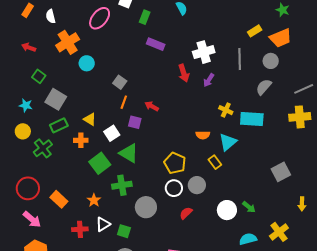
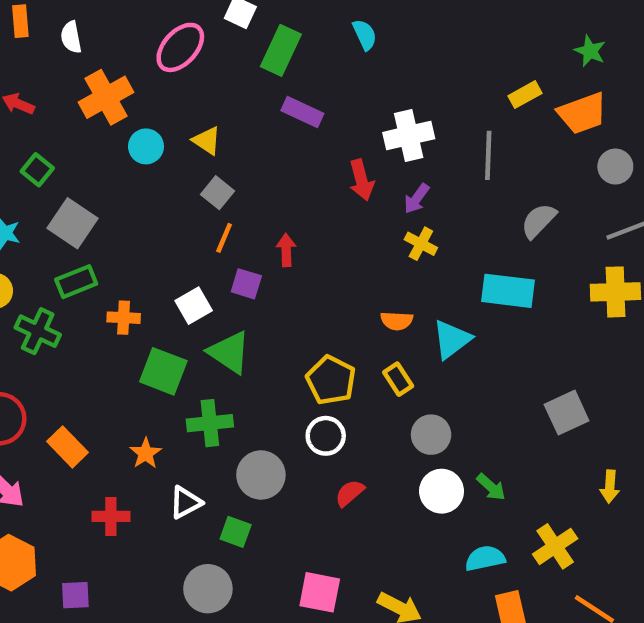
orange rectangle: (28, 10) -> (20, 21), turned -40
green rectangle: (145, 17) -> (281, 50), size x1.5
gray circle: (271, 61) -> (615, 167), moved
red arrow: (152, 106) -> (286, 250), turned 56
yellow cross: (226, 110) -> (421, 244), moved
yellow triangle: (90, 119) -> (207, 141), moved
green cross: (43, 148) -> (38, 331), turned -30
yellow rectangle: (215, 162) -> (398, 379), moved
green square: (100, 163) -> (163, 371), turned -35
gray circle: (197, 185) -> (431, 435), moved
white triangle: (103, 224) -> (186, 502), moved
green square: (124, 231) -> (236, 532), moved

